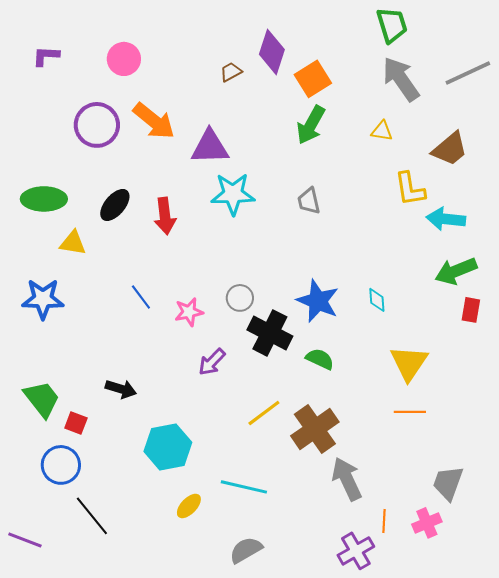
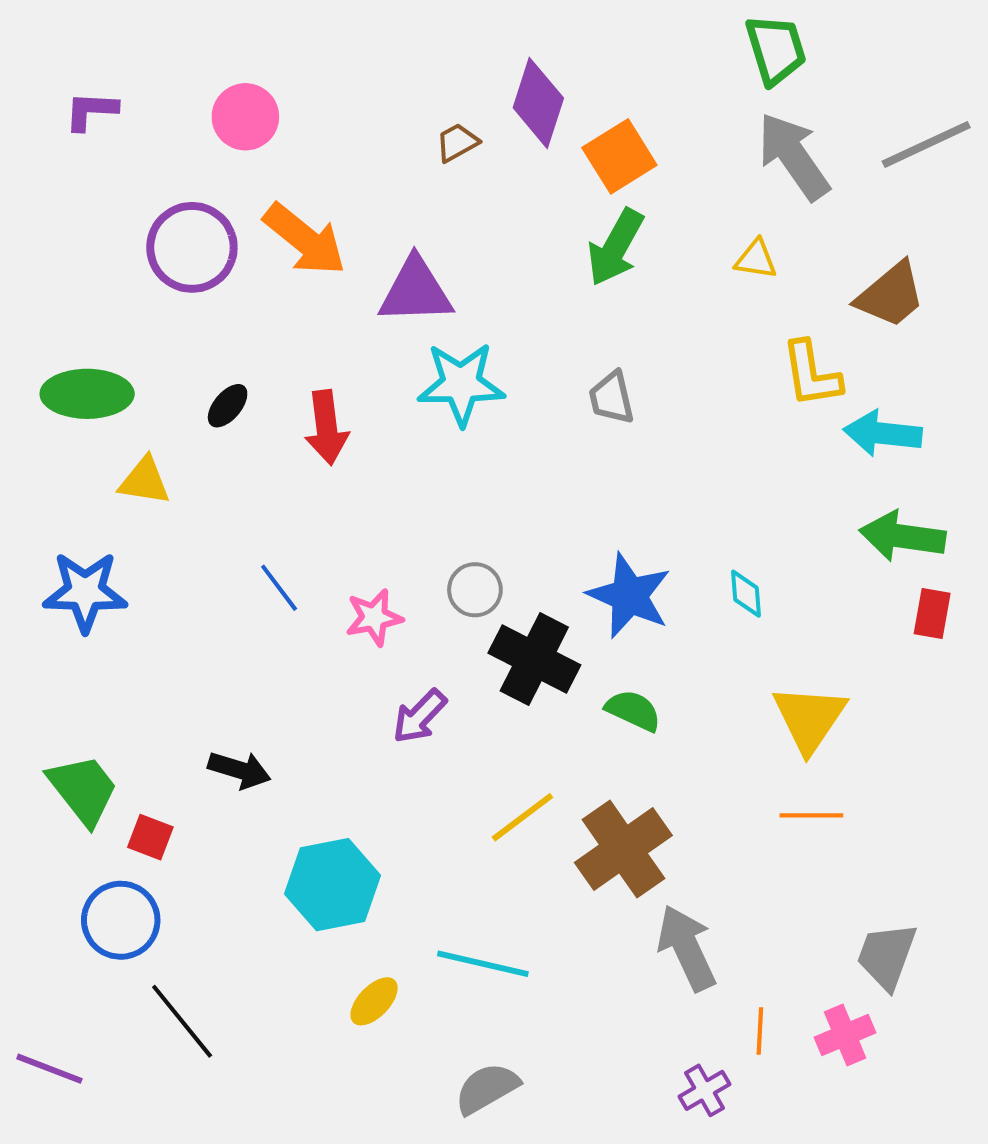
black ellipse: (115, 205) -> (228, 406), size x0.7
green arrow: (456, 271) -> (902, 536), turned 30
purple cross: (356, 551) -> (705, 1090), size x0.7

